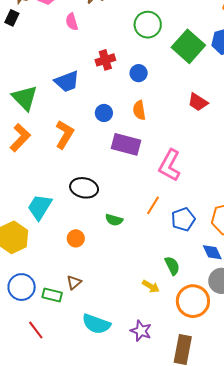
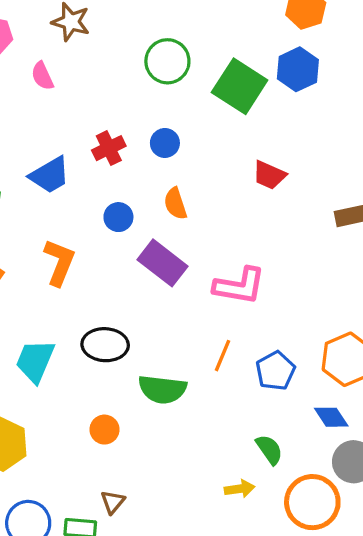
red cross: (105, 60) -> (109, 148), moved
purple rectangle: (126, 144) -> (163, 263), turned 32
pink L-shape: (170, 165) -> (239, 286), turned -100
cyan trapezoid: (40, 207) -> (35, 361), moved
green semicircle: (114, 220) -> (162, 389), size x1.6
yellow arrow: (151, 286) -> (240, 489), turned -30

